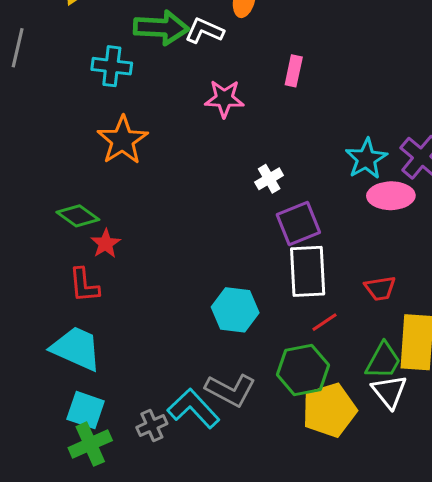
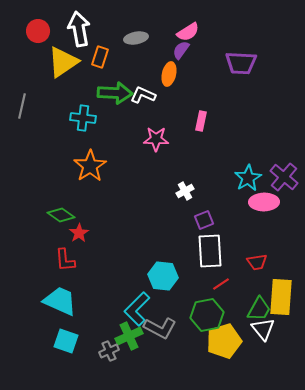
purple square: (298, 223) -> (204, 220), size x0.7
cyan L-shape: (194, 409) -> (137, 309), moved, turned -92
green cross: (90, 444) -> (129, 336), moved

